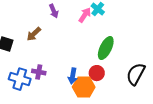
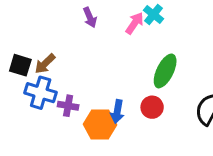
brown arrow: (34, 34) -> (45, 64), moved
blue cross: (20, 79) -> (41, 93), moved
orange hexagon: (84, 87) -> (100, 125), moved

